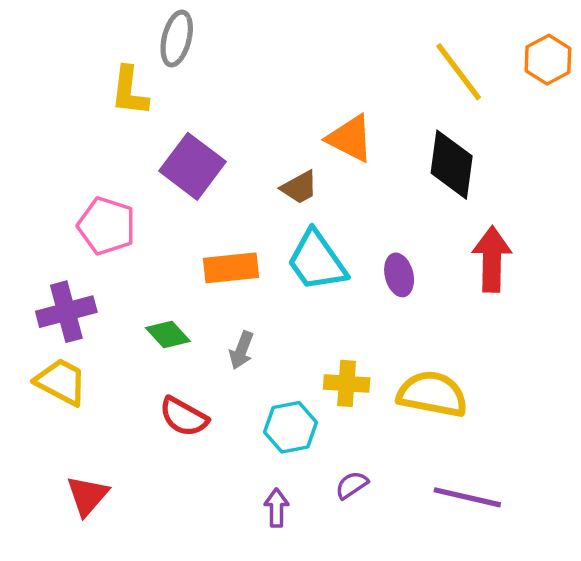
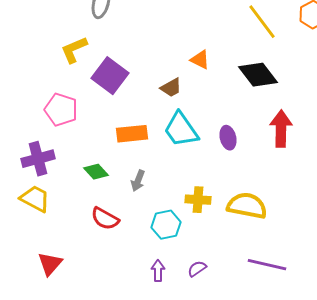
yellow L-shape: (129, 91) -> (74, 50), moved, turned 60
orange triangle: (350, 138) -> (200, 60), size x0.7
black diamond: (452, 165) -> (258, 75), turned -45
purple semicircle: (352, 485) -> (197, 269), moved

